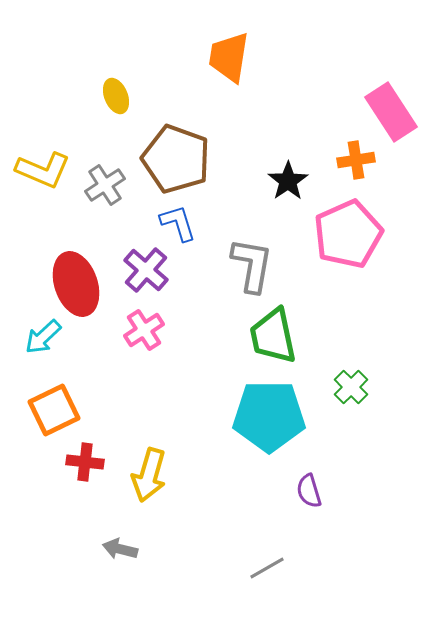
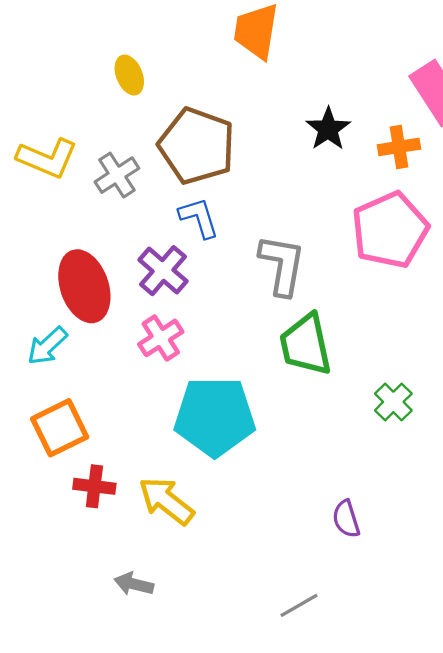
black star: (288, 181) -> (328, 129), moved
cyan pentagon: (269, 416) -> (215, 417), moved
yellow arrow: (149, 475) -> (166, 501), turned 112

